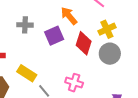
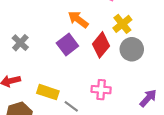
gray cross: (25, 25) -> (20, 43), moved, turned -35
red diamond: (84, 43) -> (101, 45), turned 35

